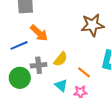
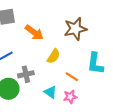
orange arrow: (39, 33) -> (34, 33), moved
yellow semicircle: (61, 59) -> (54, 56), moved

